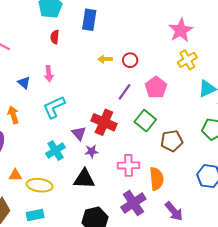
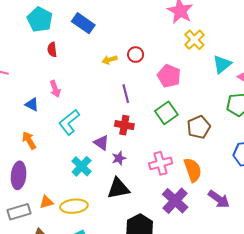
blue rectangle: (89, 20) -> (83, 23), turned -50
purple line: (125, 92) -> (126, 94), moved, turned -36
green square: (145, 121) -> (166, 113), turned 30
red cross: (104, 122) -> (124, 125), size x0.7

